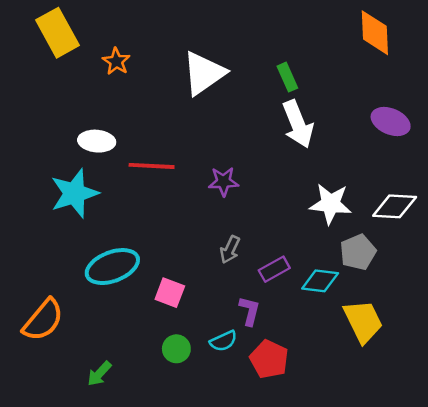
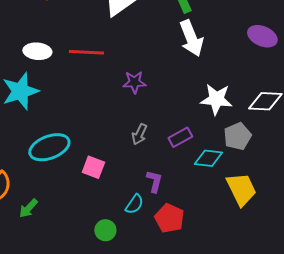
red line: (152, 166) -> (86, 52), moved
purple rectangle: (274, 269) -> (180, 137), moved
cyan semicircle: (223, 341) -> (134, 204), turned -30
green circle: (176, 349) -> (105, 230), moved
green arrow: (99, 374) -> (28, 208), moved

